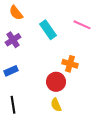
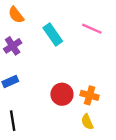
orange cross: (70, 64) -> (90, 95), moved
yellow semicircle: (56, 105) -> (87, 122), moved

